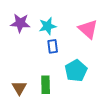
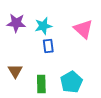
cyan pentagon: (76, 71) -> (71, 82), moved
brown triangle: (19, 88) -> (15, 71), moved

